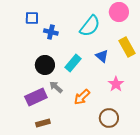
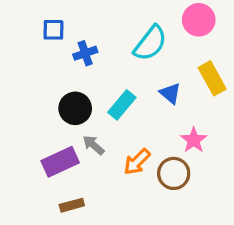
blue cross: (51, 32) -> (85, 53), turned -32
brown circle: (109, 118) -> (174, 173), moved

